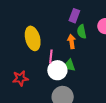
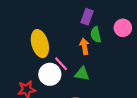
pink line: (51, 56) -> (61, 64), turned -48
white circle: (57, 70) -> (50, 74), moved

